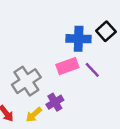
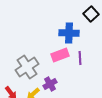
black square: (106, 31) -> (91, 14), moved
purple line: (92, 70) -> (80, 58), turned 40

